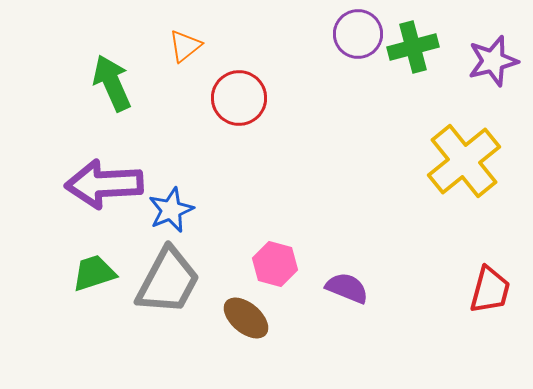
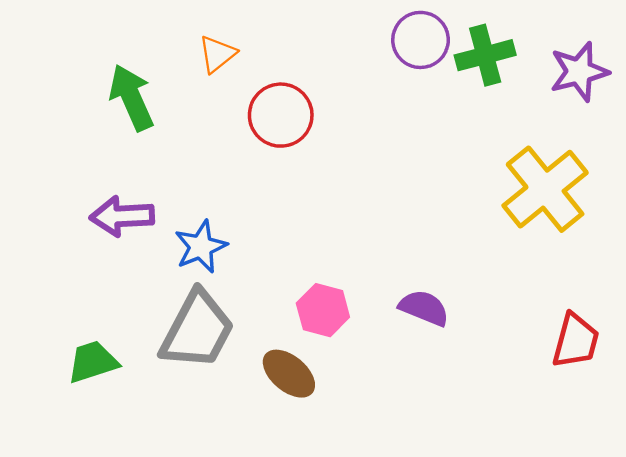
purple arrow: (104, 184) -> (122, 216), size x0.7
green trapezoid: (94, 273) -> (93, 362), moved
purple semicircle: (347, 288) -> (424, 308), moved

